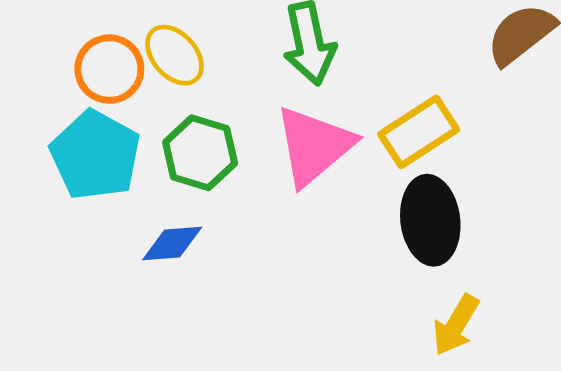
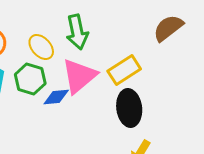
yellow ellipse: (174, 55) -> (41, 47), moved
blue diamond: (172, 243) -> (56, 97), moved

